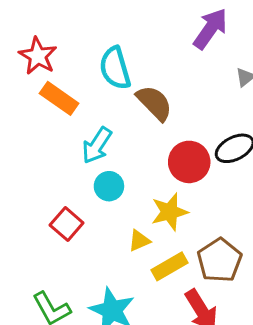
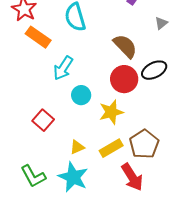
brown semicircle: (154, 103) -> (125, 46), moved
cyan circle: (109, 186) -> (81, 95), moved
yellow triangle: (139, 241) -> (77, 147), moved

